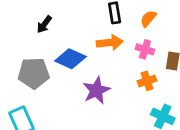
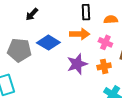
orange semicircle: (148, 19) -> (111, 20), turned 40
purple star: (96, 90) -> (77, 64), moved

